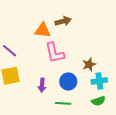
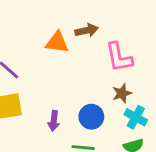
pink L-shape: (55, 53) -> (119, 57), moved
cyan cross: (99, 81) -> (136, 117), turned 35

